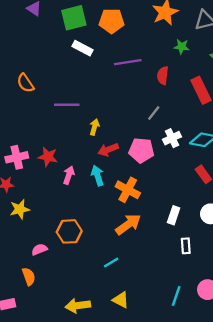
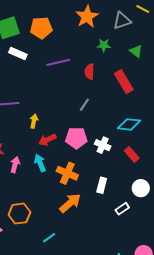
white cross: (172, 138) -> (103, 145), moved, turned -35
white rectangle: (174, 215) -> (102, 185), moved
white rectangle: (186, 246) -> (122, 209), moved, turned 64
cyan line: (111, 263) -> (49, 238), moved

